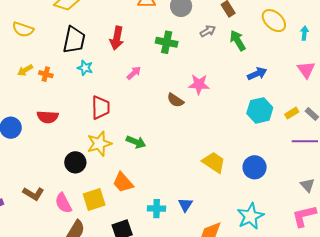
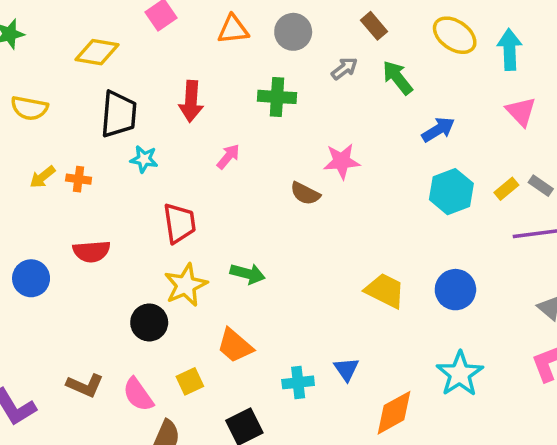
cyan arrow: (304, 33) -> (510, 50), size x1.6
yellow square: (94, 199) -> (190, 381), size x0.7

